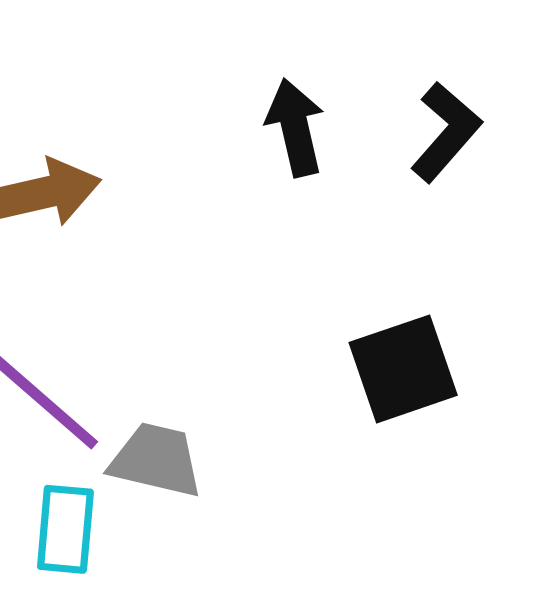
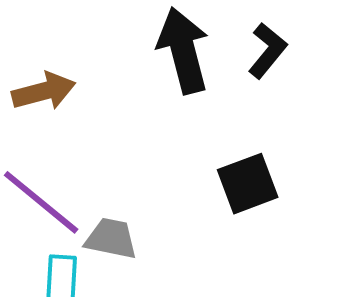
black arrow: (295, 128) -> (183, 51), size x1.6

